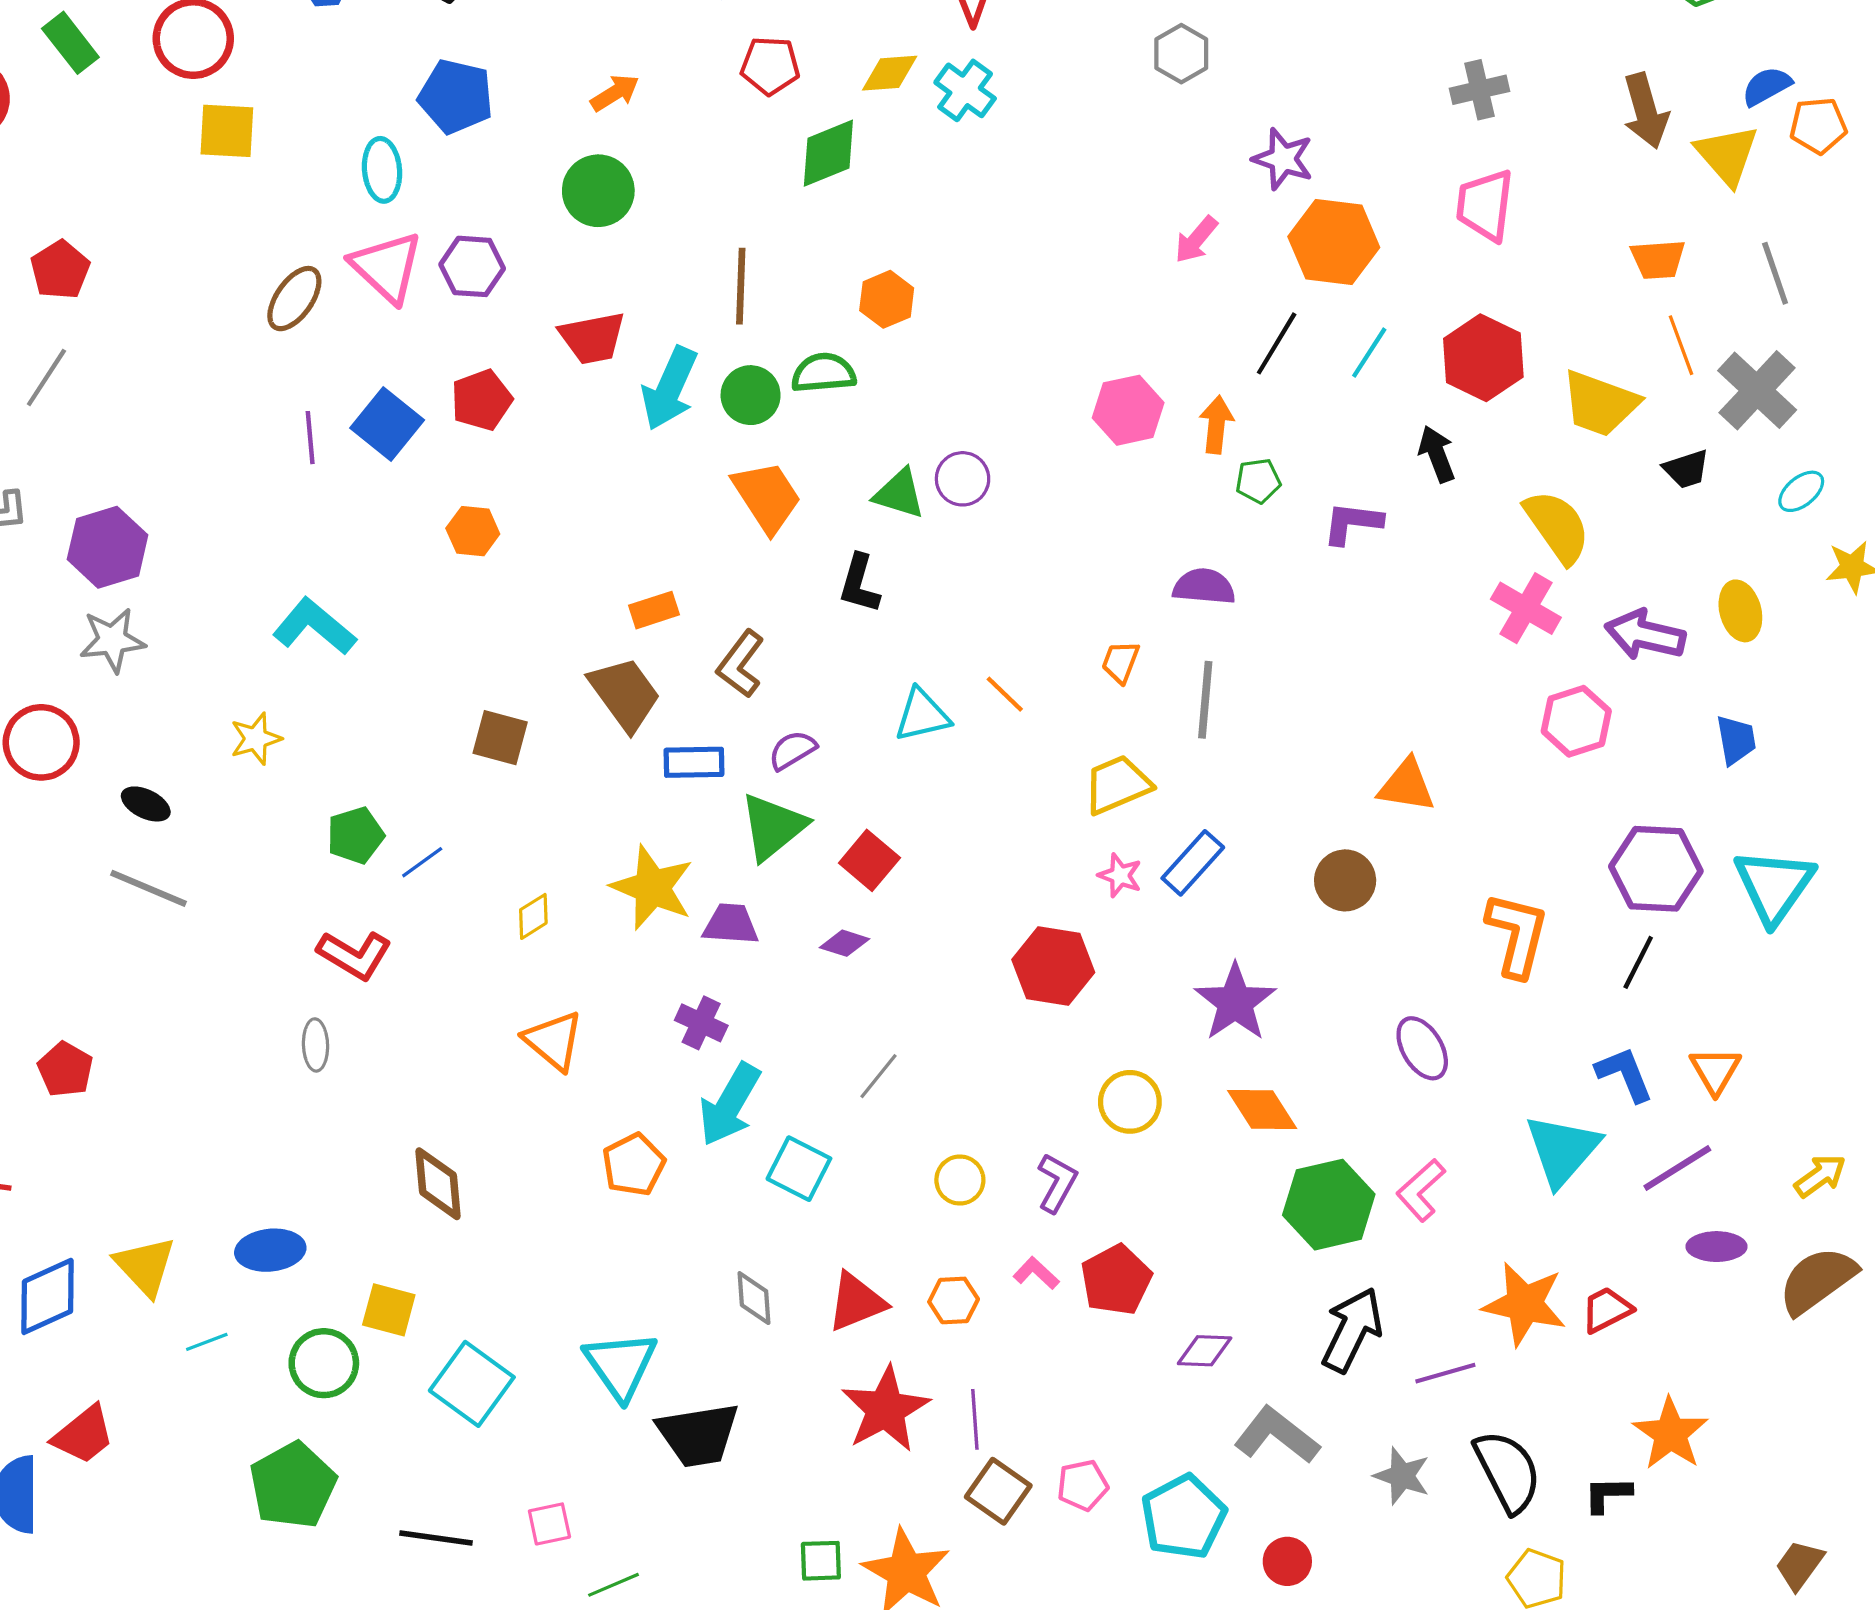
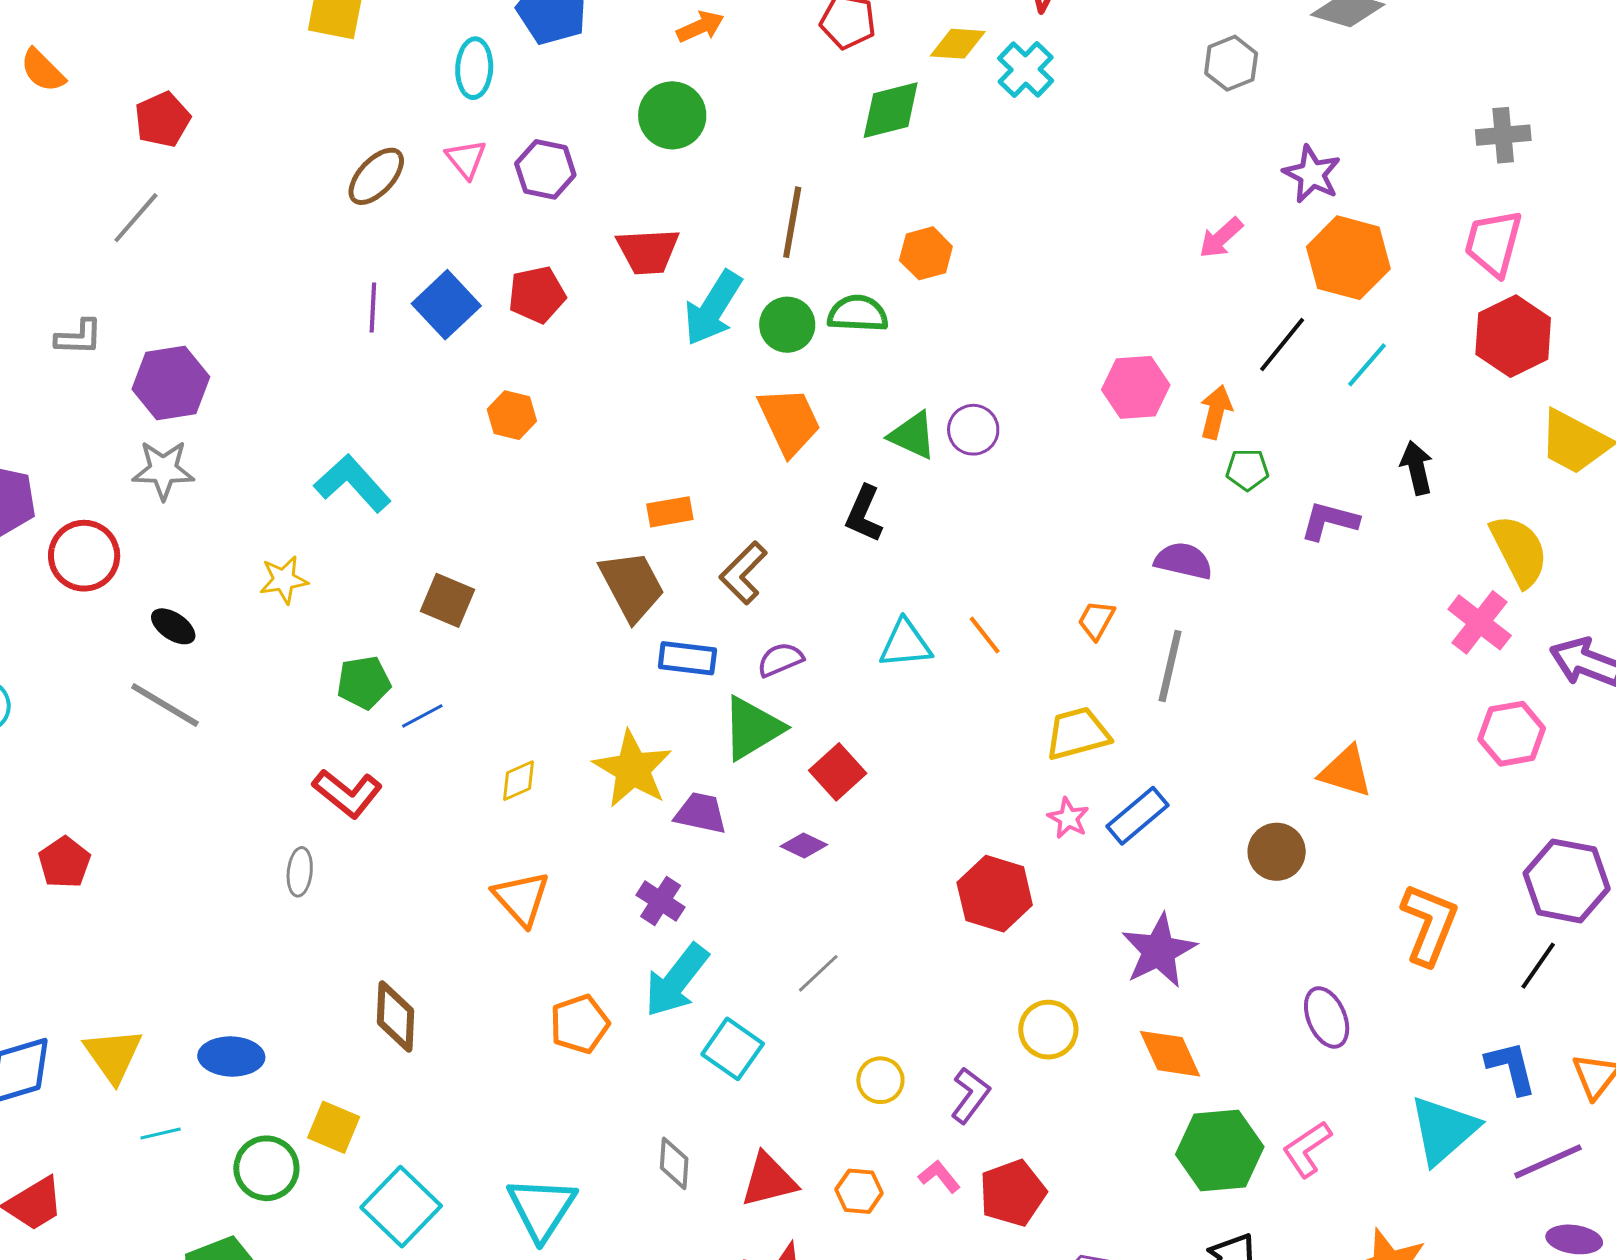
pink triangle: (387, 267) -> (466, 159), size x0.6
red hexagon: (1483, 358) -> (1513, 336), moved
brown square: (500, 738) -> (447, 600), moved

